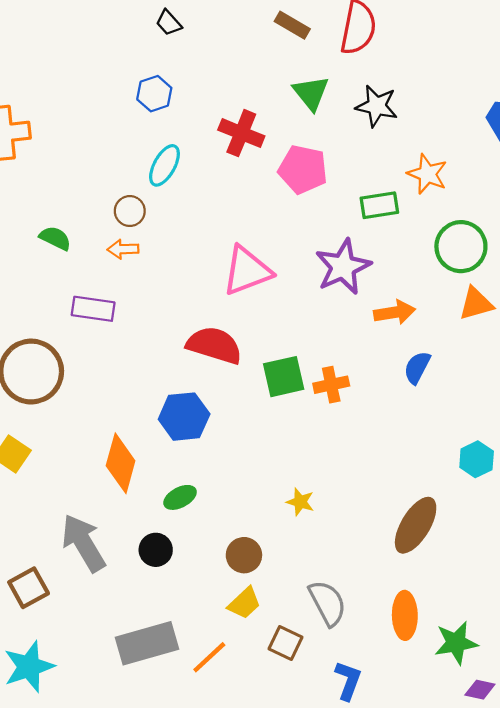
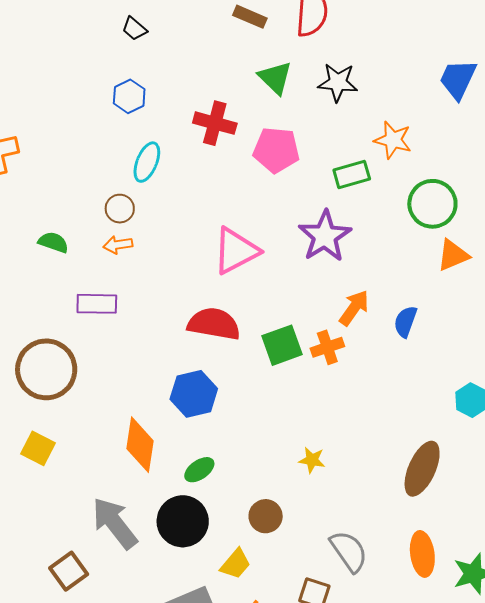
orange arrow: (395, 312) -> (354, 308), moved, turned -39
black circle: (156, 550) -> (183, 521), size x1.6
yellow trapezoid: (244, 603) -> (236, 564), moved

